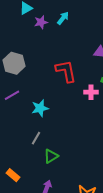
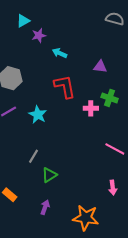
cyan arrow: (63, 18) -> (60, 53), moved, turned -104
cyan star: (40, 108) -> (38, 115), moved, turned -30

